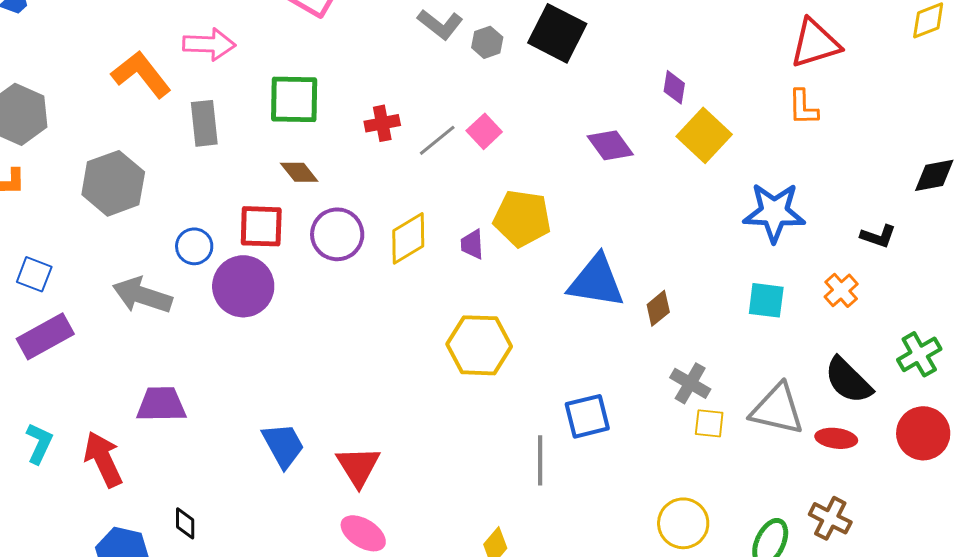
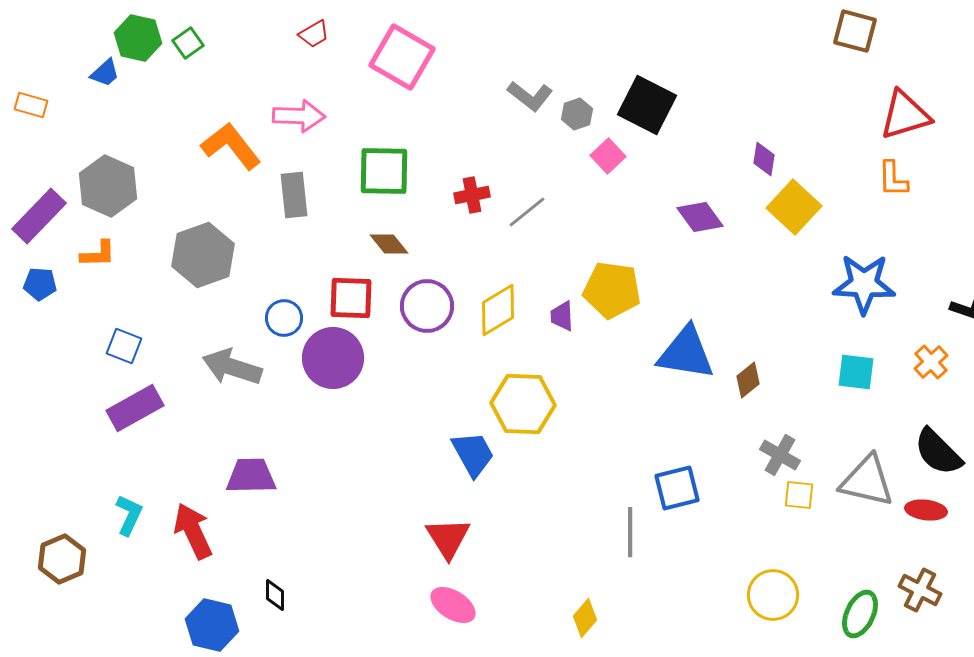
pink square: (484, 131) -> (608, 156), moved
yellow hexagon: (479, 345) -> (523, 404), moved
blue trapezoid: (283, 445) -> (473, 454), moved

